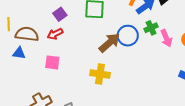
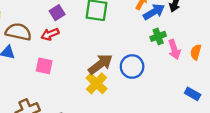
blue circle: (128, 36) -> (132, 67), moved
brown arrow: (109, 43) -> (100, 64), moved
yellow cross: (100, 74) -> (97, 83), turned 30

